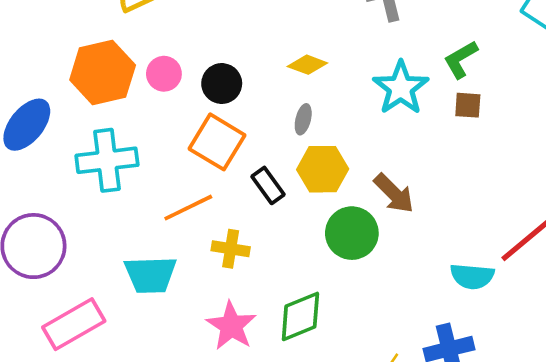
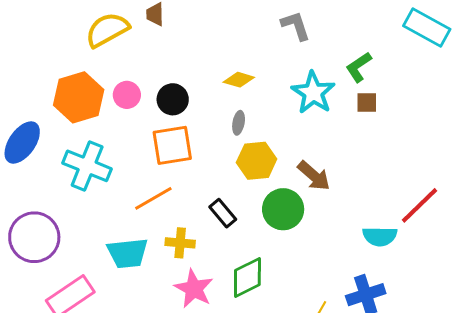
orange square: (217, 142) -> (172, 145), turned -36
cyan cross: (107, 160) -> (87, 166), turned 33
black rectangle: (268, 185) -> (223, 213), moved
yellow cross: (231, 249) -> (180, 243), moved

